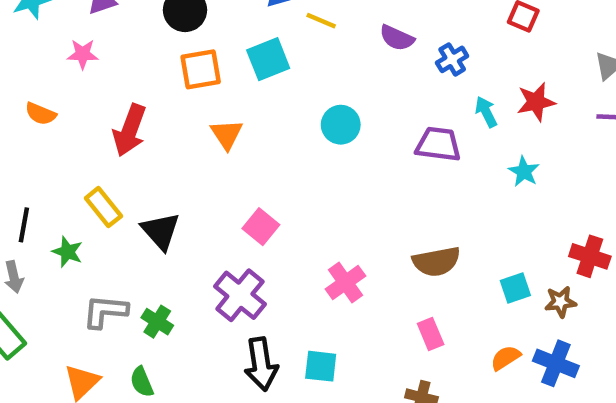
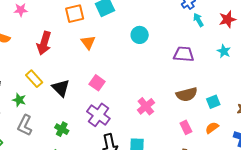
cyan arrow: (486, 112) -> (198, 20), moved
purple trapezoid: (438, 144) -> (184, 54), moved
pink square: (261, 227) -> (97, 83), moved
cyan square: (515, 288) -> (213, 102), moved
gray L-shape: (105, 311) -> (25, 125), moved, turned -65
orange semicircle: (506, 358) -> (212, 128), moved

